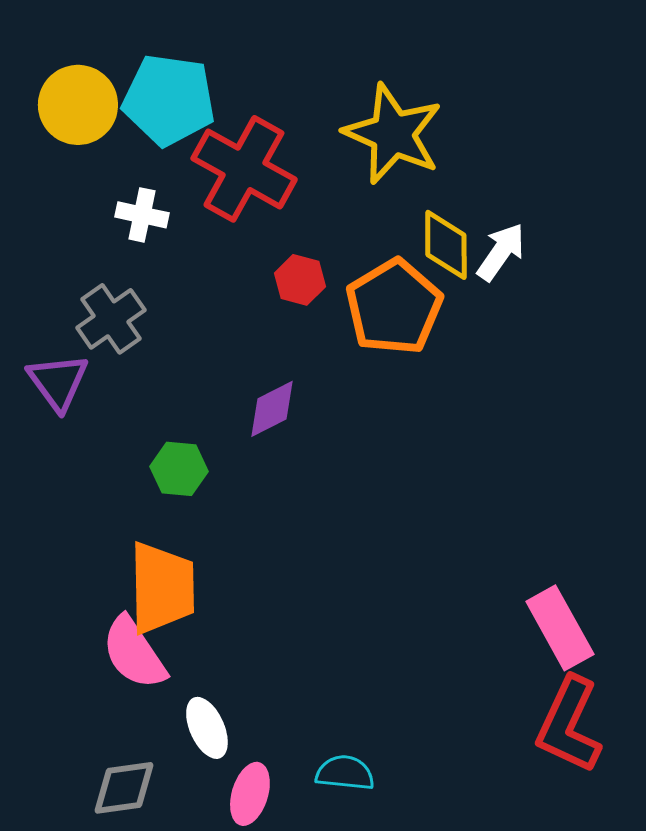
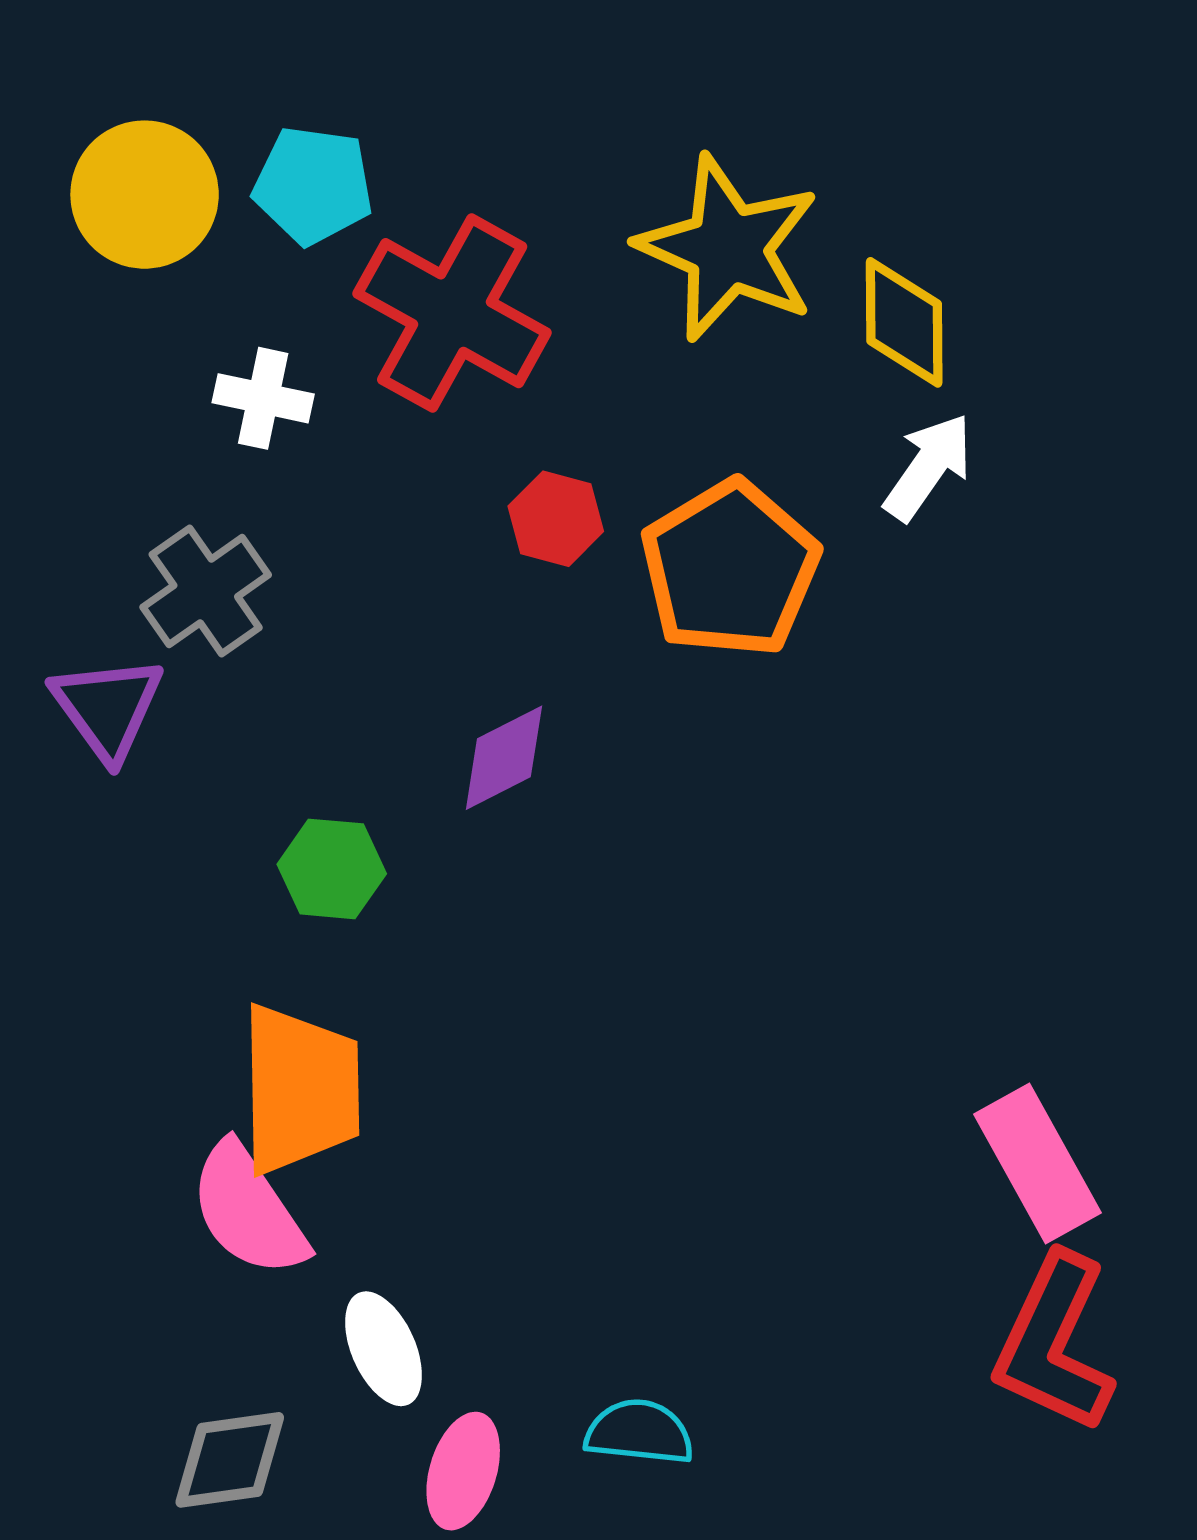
cyan pentagon: (169, 100) -> (313, 185), size x0.7
yellow diamond: (446, 245) -> (904, 322), moved

